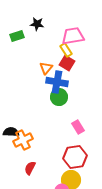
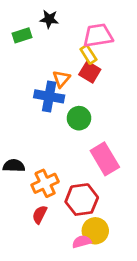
blue cross: (57, 82) -> (49, 96), moved
pink rectangle: (78, 127) -> (105, 159), size x1.6
orange cross: (23, 140) -> (45, 183), moved
red hexagon: (75, 157) -> (82, 200), moved

